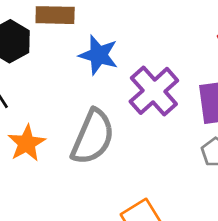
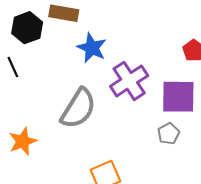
orange star: (27, 143) -> (23, 141), moved

